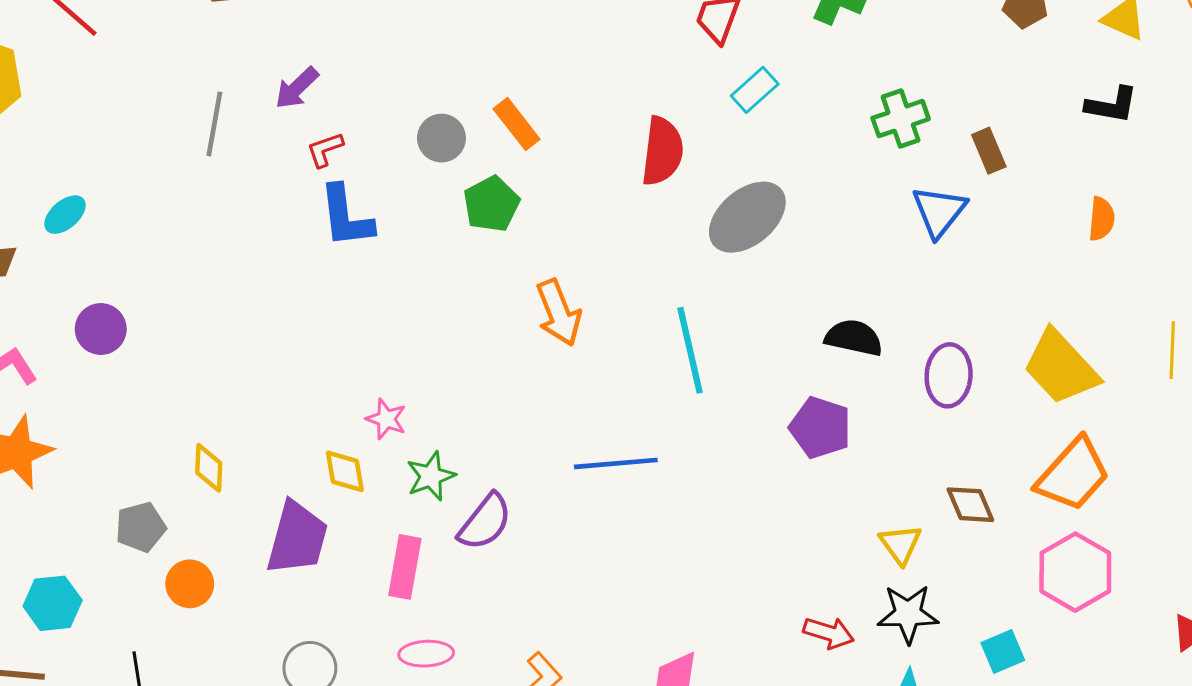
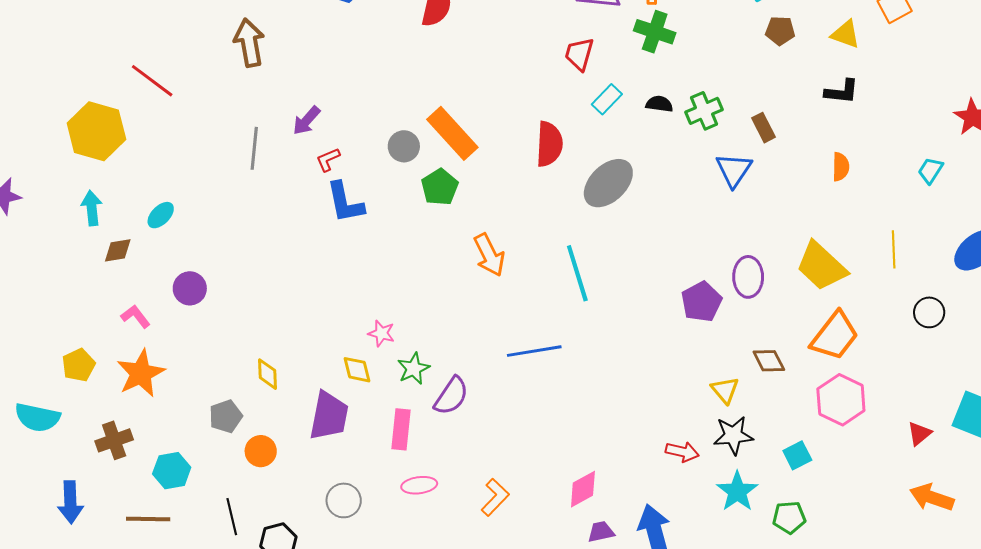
orange rectangle: (517, 124) -> (452, 133), size x1.6
black semicircle: (854, 338) -> (659, 104), moved, size x0.7
purple pentagon: (820, 428) -> (701, 302), moved, turned 30

